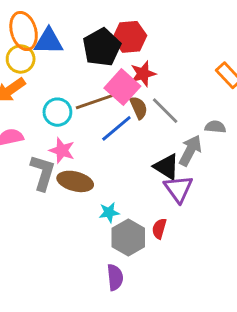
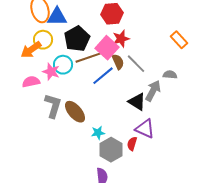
black pentagon: (102, 47) -> (77, 39), moved
yellow circle: (21, 59) -> (43, 40), moved
pink star: (62, 150) -> (51, 72), moved
brown ellipse: (75, 181) -> (75, 112), turned 35
purple triangle: (178, 189) -> (145, 129), moved, turned -30

